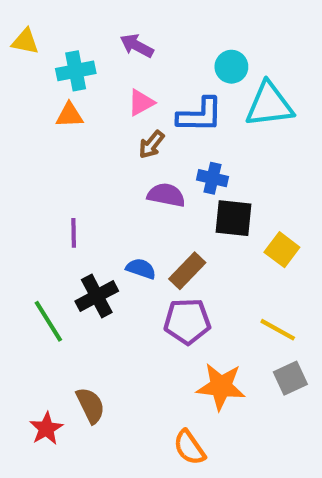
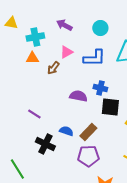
cyan circle: (231, 67) -> (100, 28), moved
brown arrow: (151, 145) -> (53, 68), moved
purple line: (74, 233) -> (34, 114), turned -56
black cross: (97, 296) -> (45, 144), turned -36
green line: (48, 321) -> (17, 169), moved

